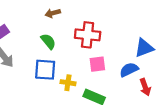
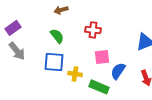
red cross: (88, 35) -> (93, 30), size x0.7
blue semicircle: (129, 70) -> (118, 71), moved, turned -30

